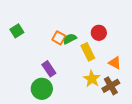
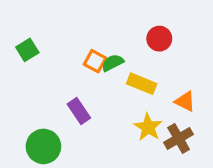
red circle: (99, 33) -> (159, 39), moved
yellow rectangle: (88, 52) -> (142, 84), turned -42
green circle: (42, 89) -> (43, 146), moved

